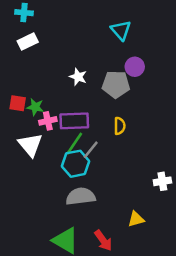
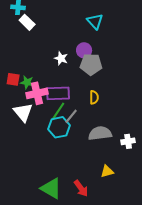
white rectangle: (28, 42) -> (27, 22), moved, turned 70
purple circle: (135, 67) -> (84, 50), moved
pink cross: (48, 121) -> (37, 93), size x1.5
gray semicircle: (81, 196) -> (100, 133), moved

